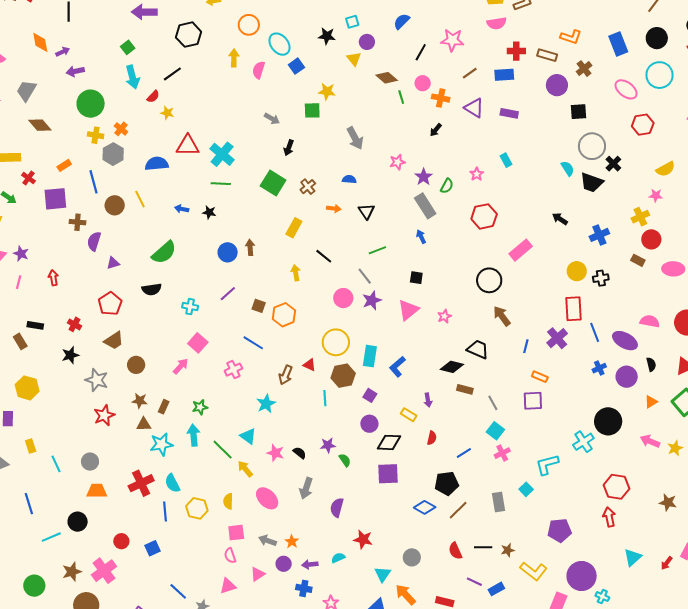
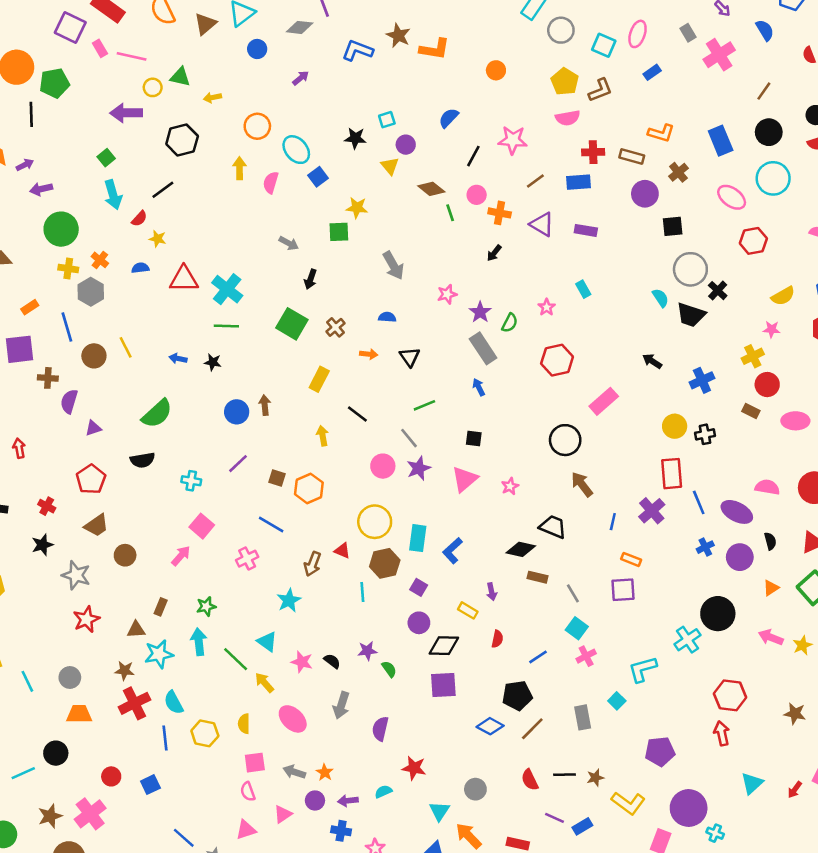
blue semicircle: (157, 164) -> (140, 268), moved, size x0.6
brown star: (140, 401) -> (125, 671), moved

